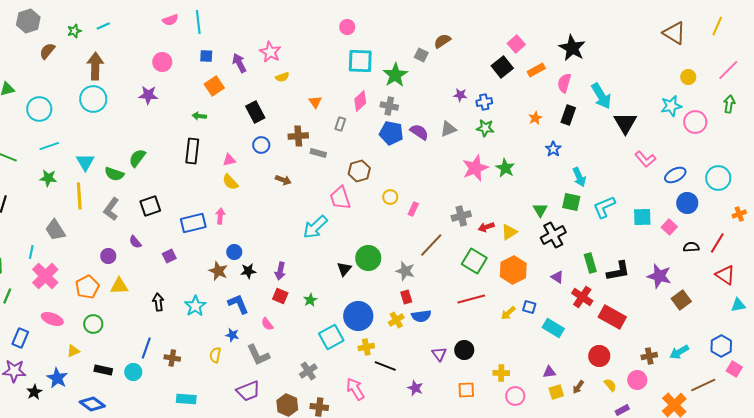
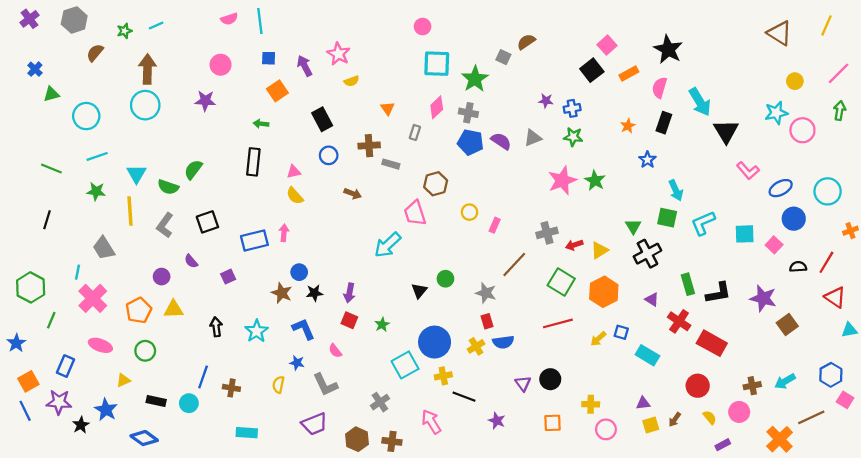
green circle: (368, 258) -> (445, 279), size x0.6

